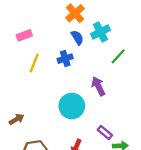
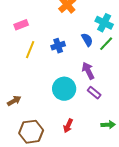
cyan cross: (100, 32) -> (104, 23), moved, turned -36
blue semicircle: (77, 38) -> (87, 40), moved
purple rectangle: (105, 133) -> (94, 93), moved

